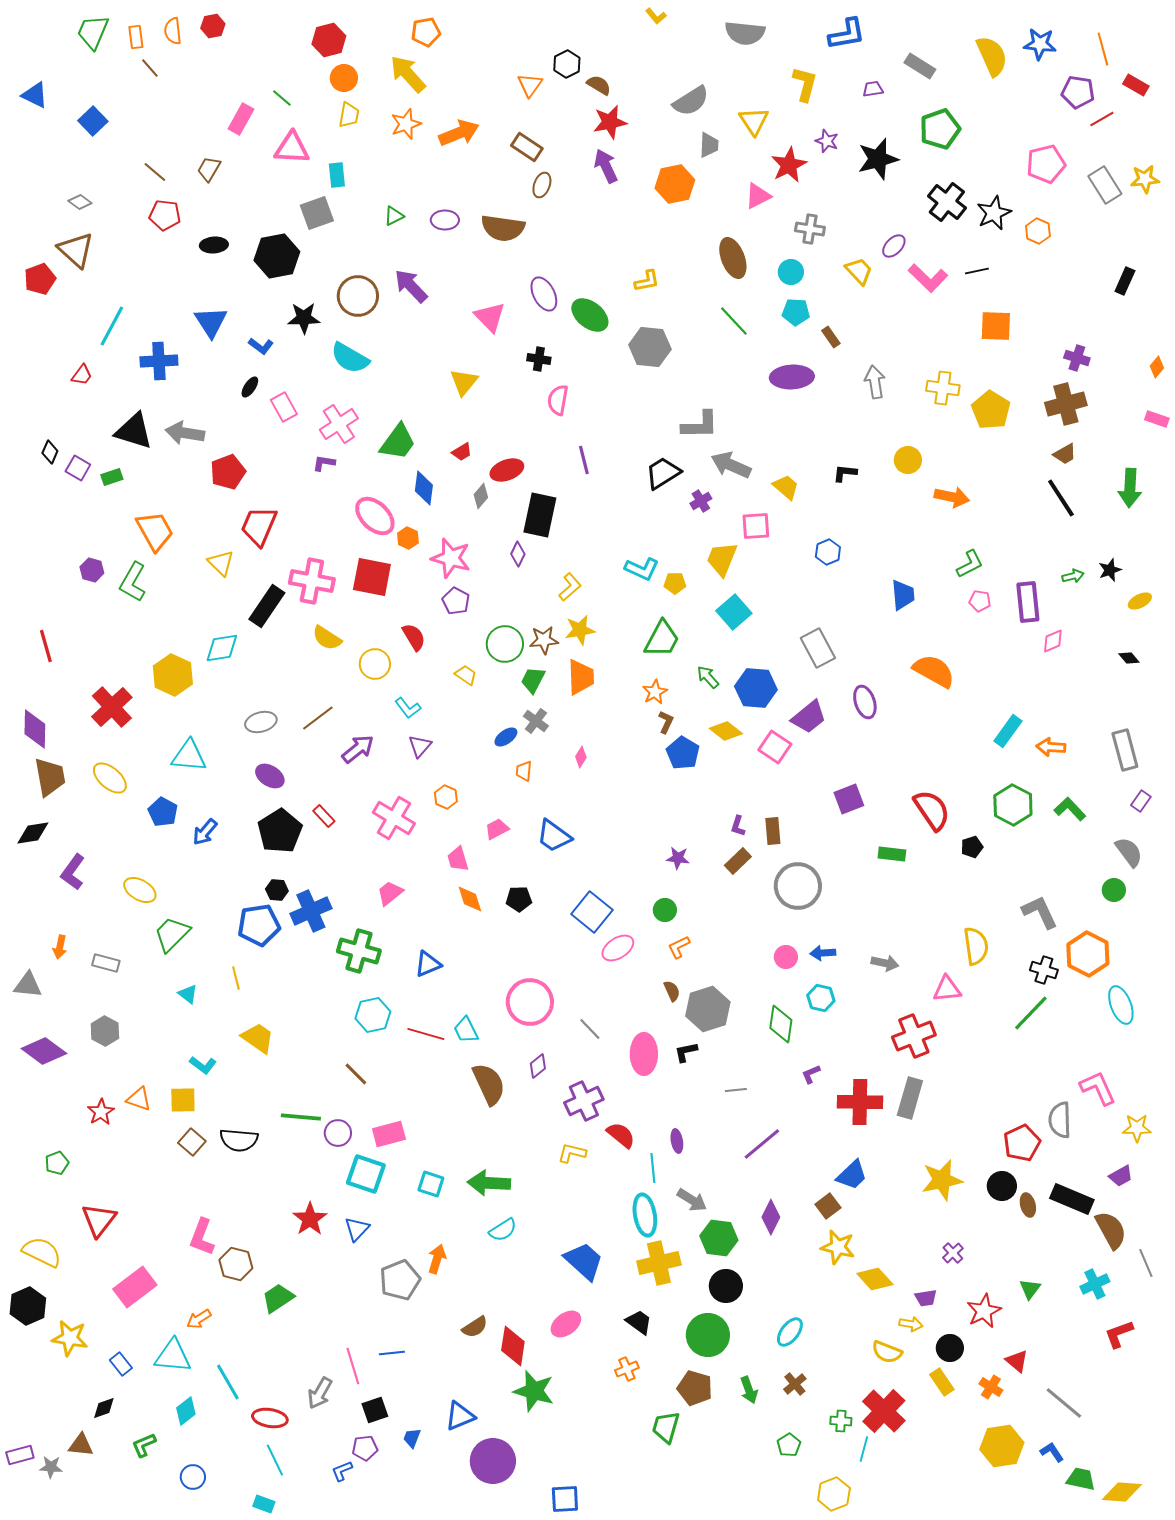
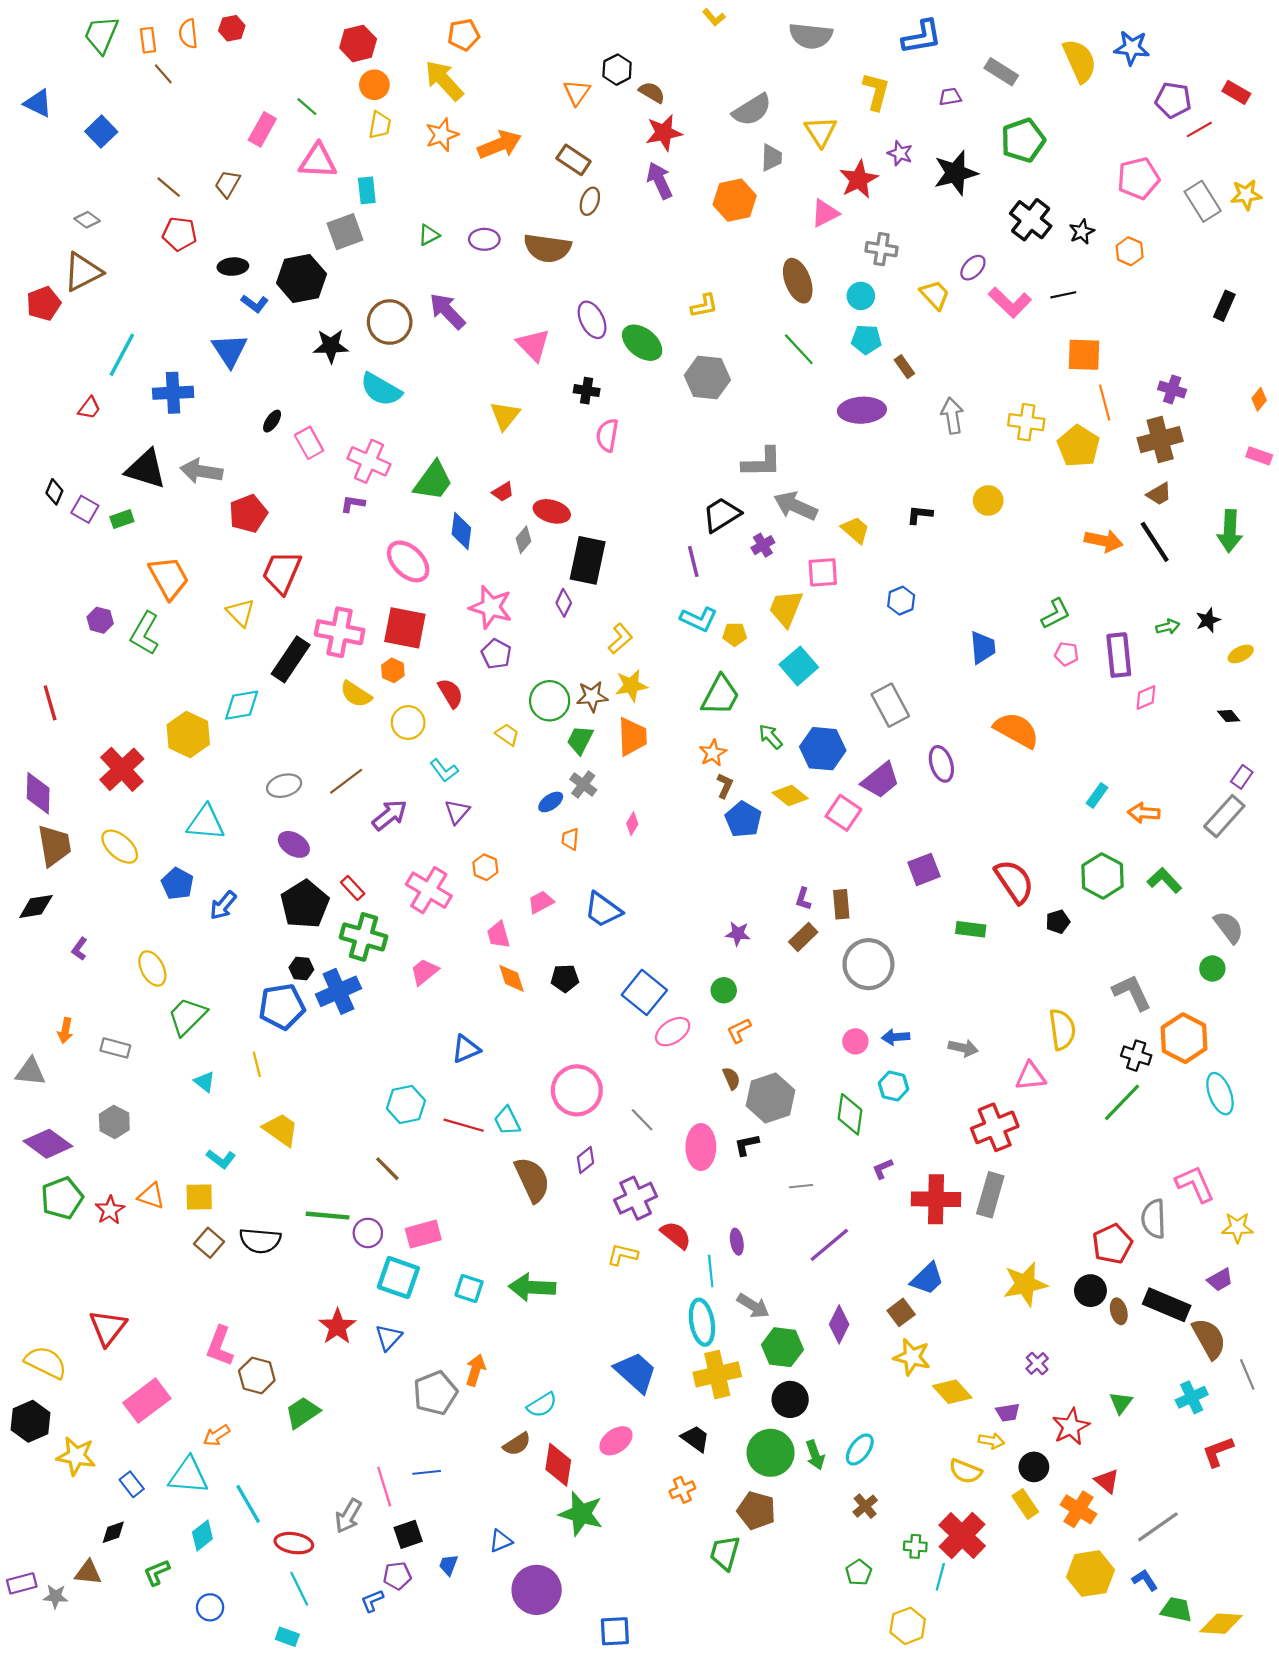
orange line: (1103, 49) -> (1105, 403), moved
black star: (994, 213) -> (1082, 232), size x0.7
brown triangle: (76, 250) -> (83, 272), turned 51
blue L-shape: (261, 346) -> (255, 304), moved
pink cross: (339, 424) -> (369, 461), turned -33
purple line: (584, 460) -> (693, 561), moved
red ellipse: (507, 470) -> (552, 511), turned 36
orange arrow: (952, 497) -> (1104, 541), moved
orange hexagon: (408, 538) -> (393, 670), moved
cyan rectangle: (1008, 731) -> (1097, 795), size x0.7
gray rectangle: (1125, 750) -> (1224, 816), turned 57
purple rectangle: (1141, 801) -> (1242, 777), moved
purple L-shape: (73, 872) -> (79, 949), size x0.6
yellow ellipse: (140, 890) -> (152, 968), turned 32
green cross: (359, 951) -> (363, 937), moved
green pentagon: (57, 1163) -> (62, 1198), moved, size x1.6
cyan semicircle: (503, 1230) -> (542, 1405), moved
orange cross: (991, 1387) -> (1079, 1509), size x1.4
green arrow: (749, 1390) -> (815, 1455), moved
gray line: (1064, 1403) -> (1158, 1527), turned -75
blue triangle: (460, 1416) -> (501, 1541), size x0.7

